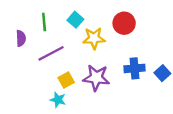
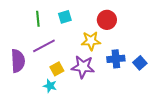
cyan square: (75, 20) -> (65, 17), turned 32
purple semicircle: (21, 38) -> (18, 61), moved, size x1.6
yellow star: (94, 38) -> (91, 41), moved

